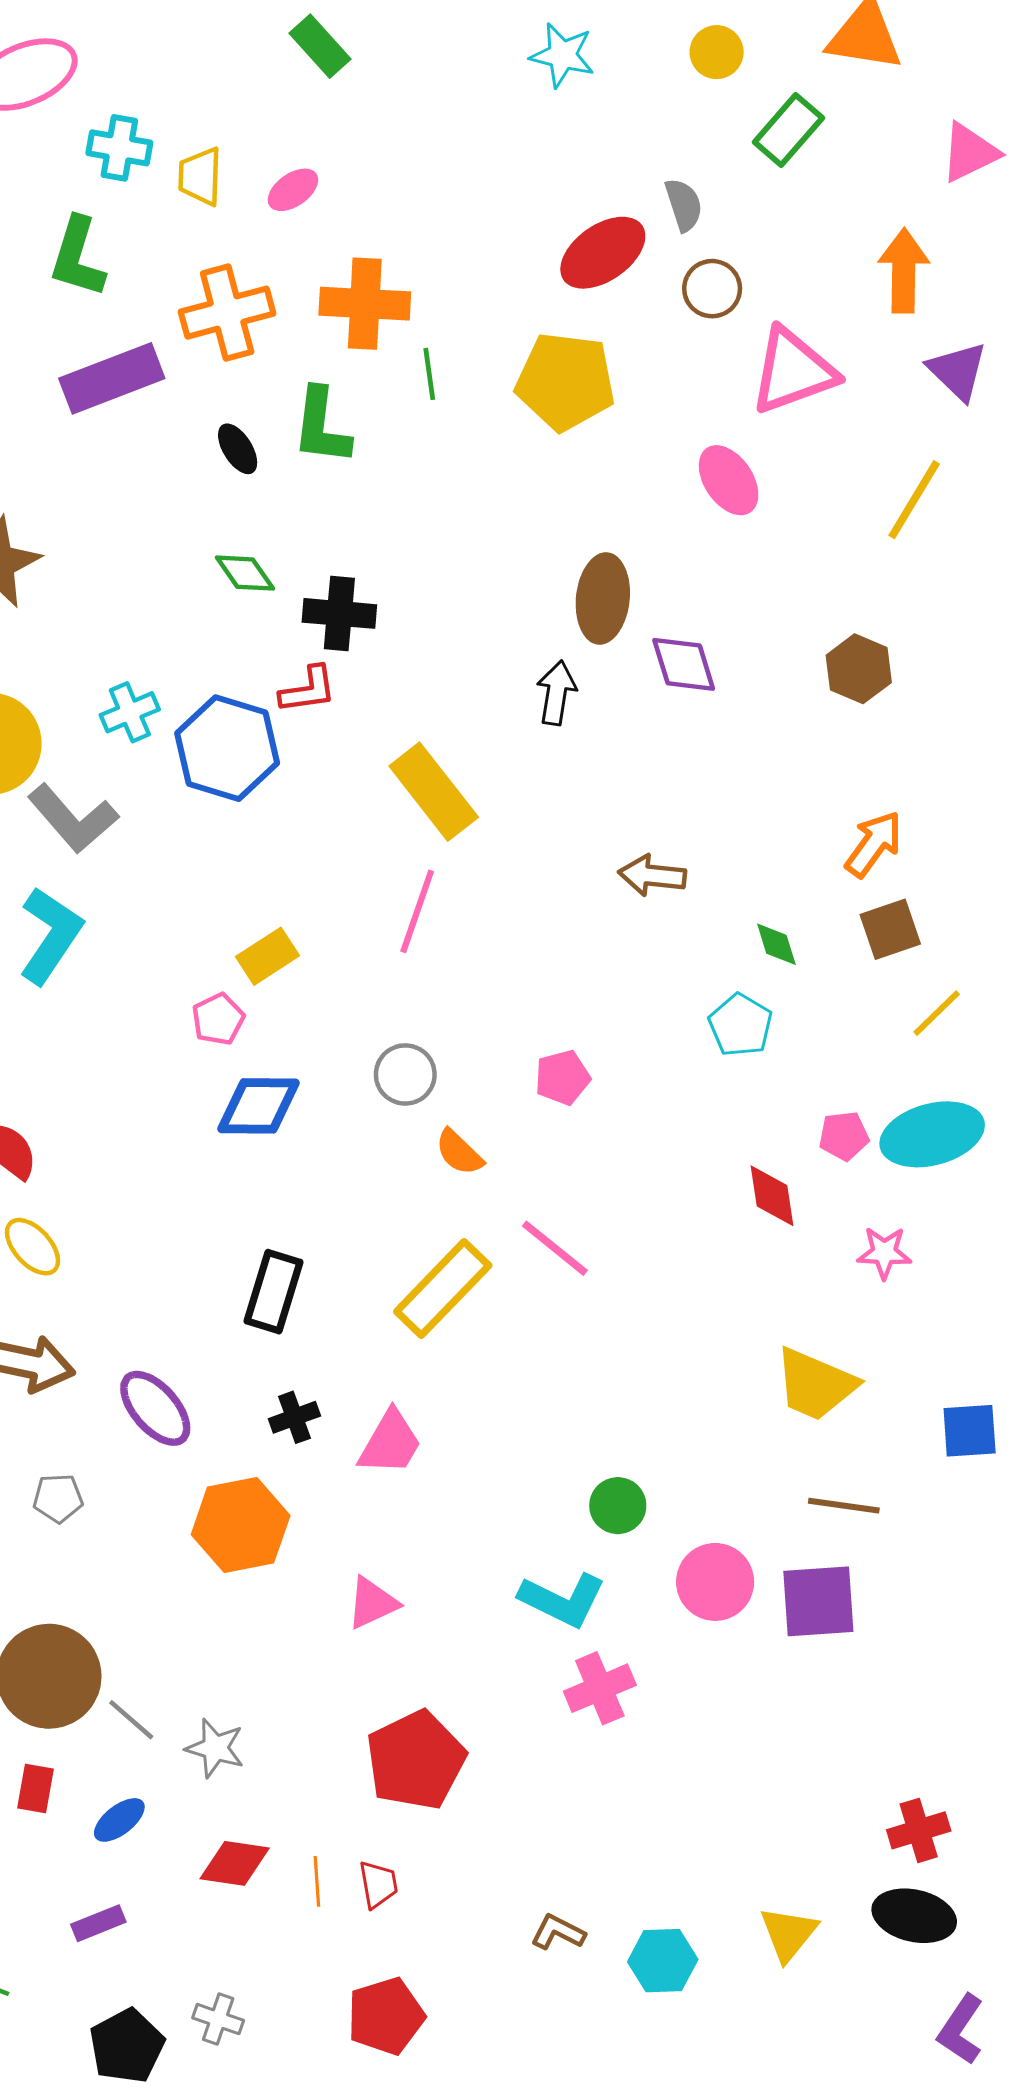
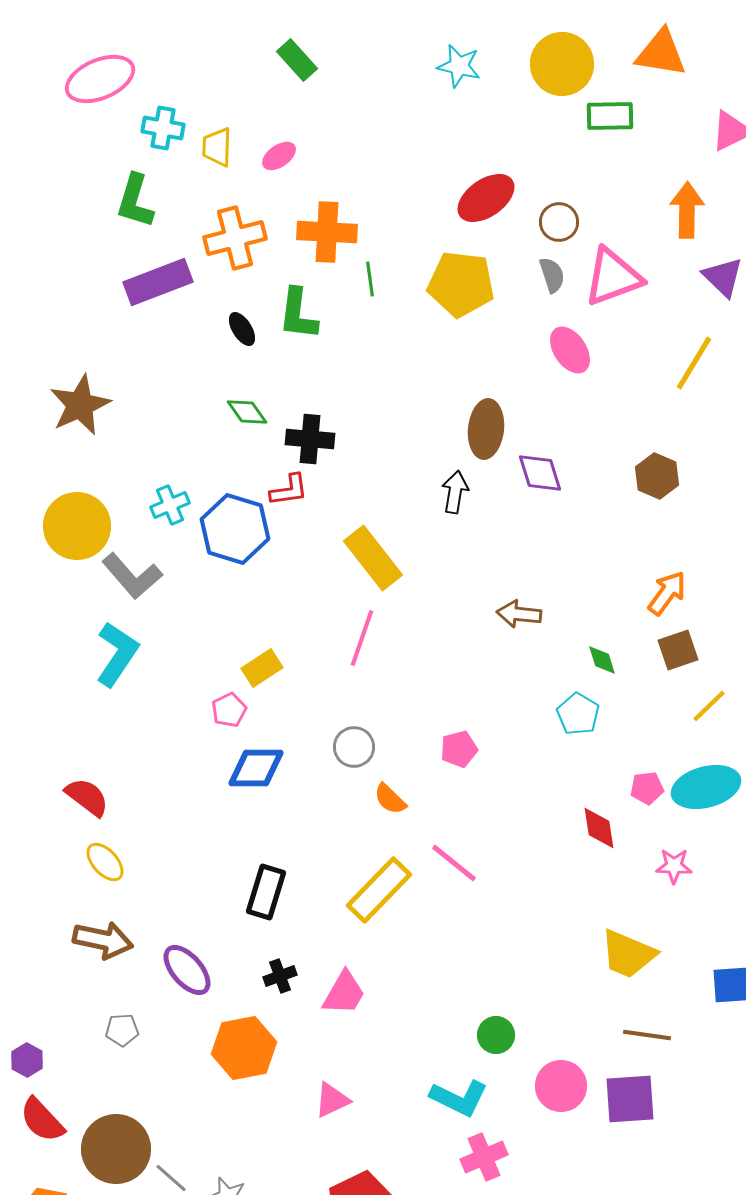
yellow circle: (717, 52) -> (562, 64), size x1.8
green rectangle: (788, 130) -> (610, 116), turned 48
gray semicircle: (684, 205) -> (552, 275), moved

